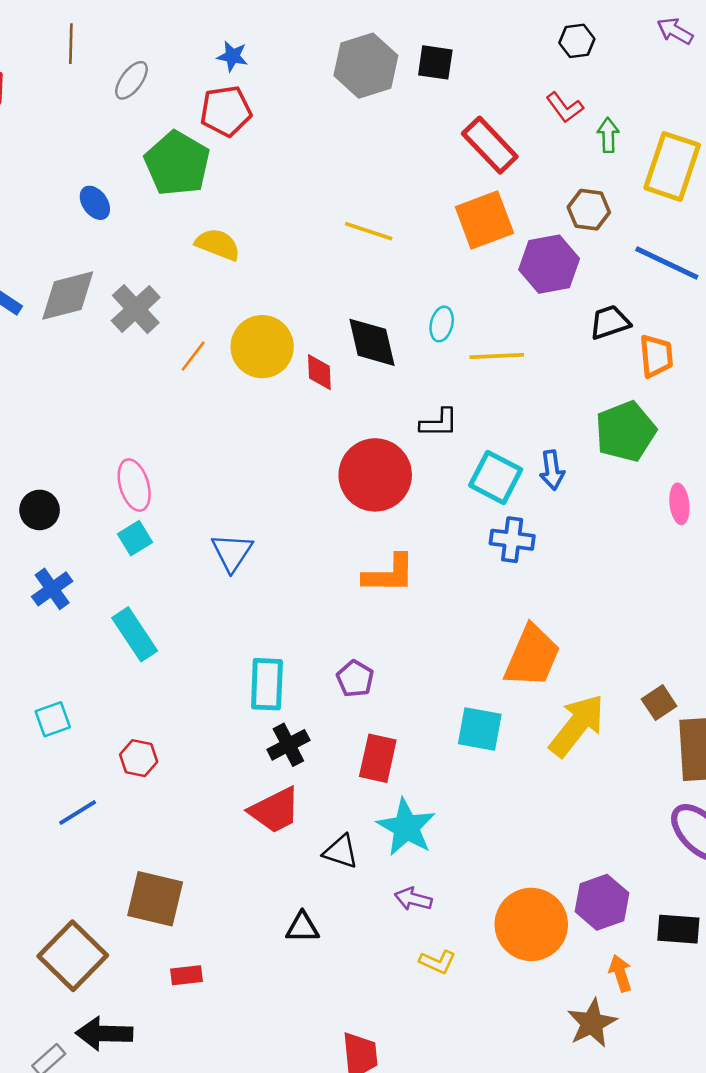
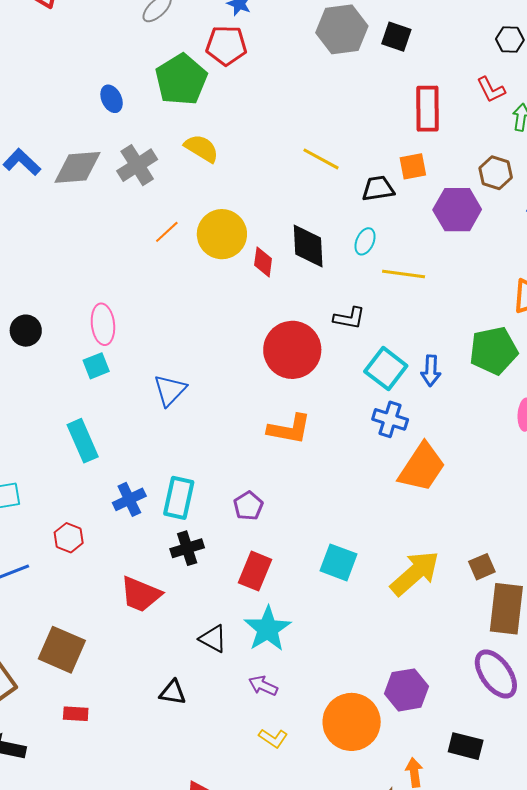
red rectangle: (490, 145) -> (427, 109), turned 33
orange square: (484, 220) -> (413, 166), size x0.6
gray cross: (136, 309) -> (137, 165), moved
black trapezoid: (610, 322) -> (378, 189), moved
blue cross: (52, 589) -> (129, 499), moved
orange trapezoid: (532, 656) -> (422, 467), moved
red trapezoid: (275, 810) -> (141, 594), moved, turned 39
purple hexagon: (602, 902) -> (407, 690), moved

